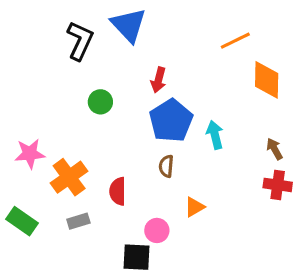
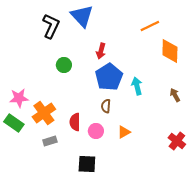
red cross: (278, 185) -> (177, 141), moved, turned 30
green rectangle: (22, 221) -> (14, 123), moved
pink circle: (157, 230) -> (96, 131), moved

